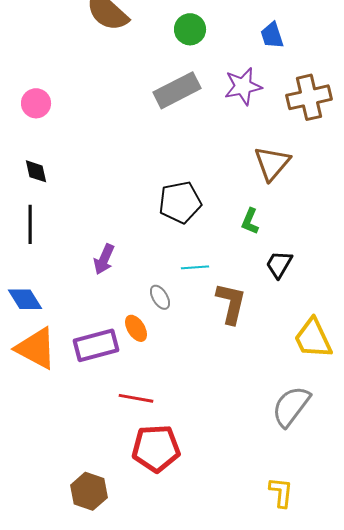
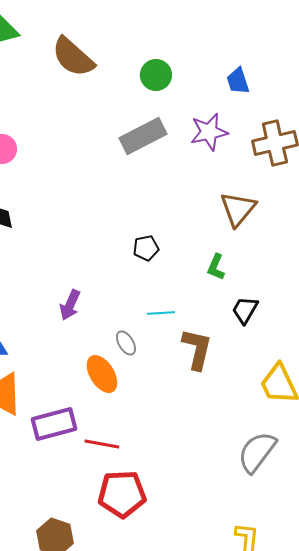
black pentagon: (180, 202) -> (146, 248), size x0.6
orange ellipse: (136, 328) -> (102, 374), size x1.4
purple rectangle: (96, 345) -> (54, 424), moved

